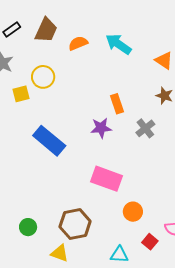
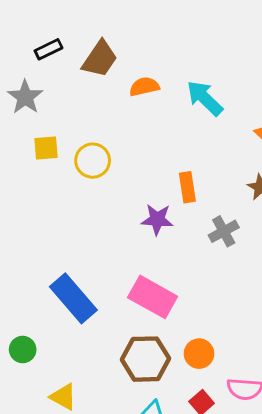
yellow circle: (43, 77) -> (93, 161), moved
blue rectangle: (49, 141) -> (73, 298), moved
orange circle: (133, 212) -> (199, 354), moved
brown hexagon: (75, 224) -> (146, 359), moved

